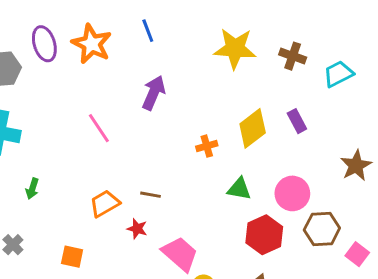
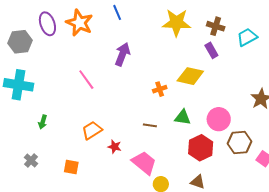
purple rectangle: (297, 121) -> (211, 50), moved
yellow diamond: (253, 128) -> (190, 76), turned 52
brown line: (151, 195) -> (150, 125), moved

